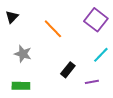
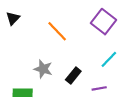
gray star: (23, 54) -> (43, 69), moved

